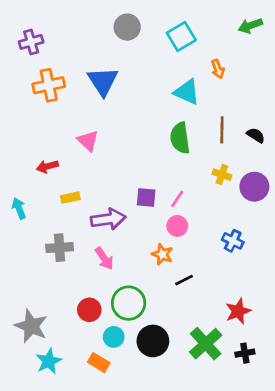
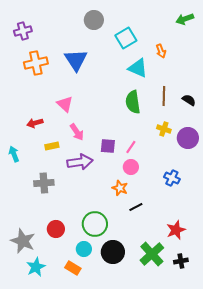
cyan square: (181, 37) -> (126, 38), moved
pink arrow: (104, 258) -> (77, 132), moved
red circle: (89, 310) -> (56, 229), moved

